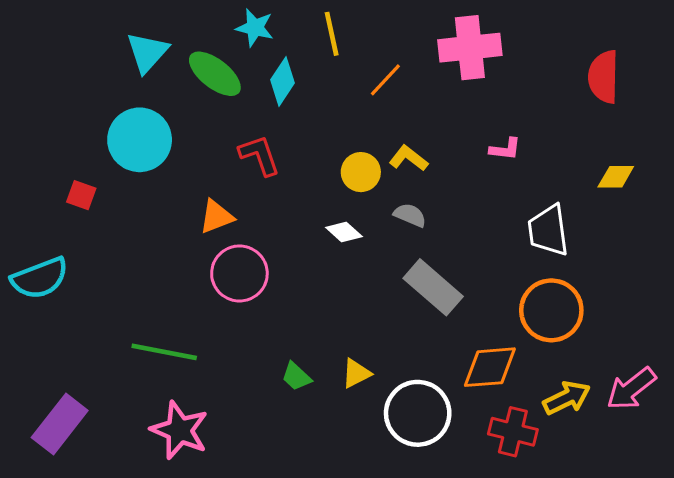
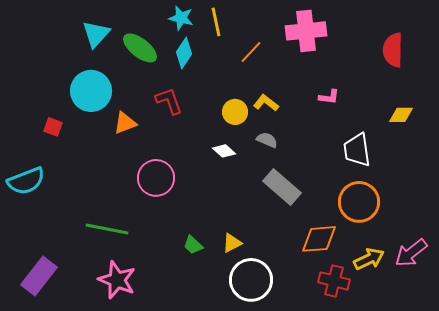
cyan star: (255, 28) -> (181, 18), moved
orange triangle: (216, 217) -> (125, 123), moved
white circle: (418, 413) -> (251, 280), moved

